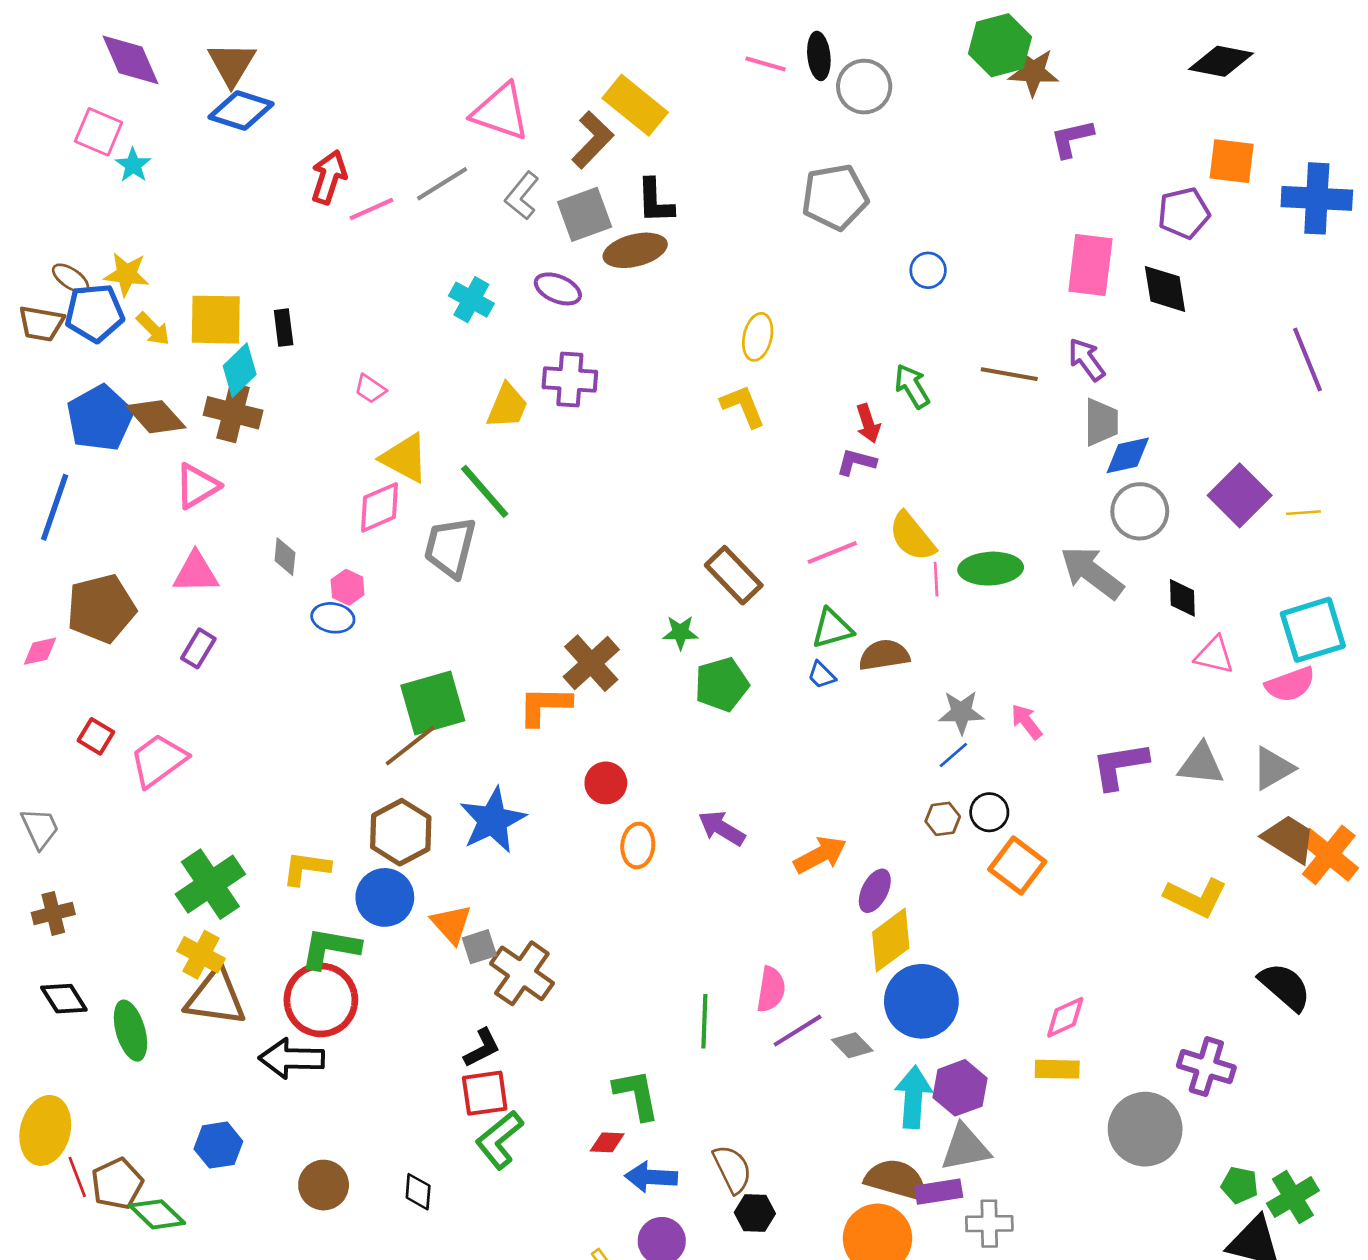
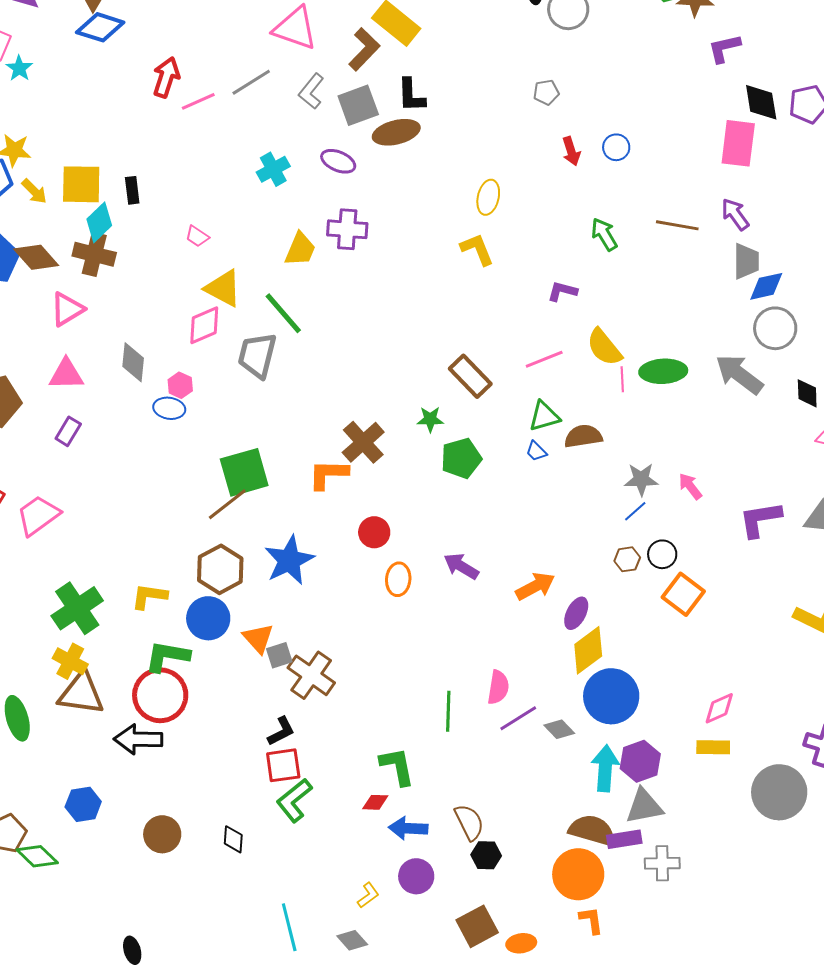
gray pentagon: (835, 197) -> (546, 92), size x0.5
black diamond: (1165, 289) -> (761, 102), moved
cyan cross: (471, 300) -> (273, 169), turned 32
red arrow: (868, 423) -> (571, 151), moved
gray diamond: (285, 557) -> (133, 362), size x1.4

